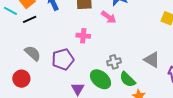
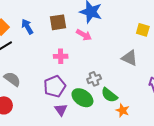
purple pentagon: (63, 59) -> (55, 86), moved
gray triangle: (152, 60) -> (129, 58), moved

